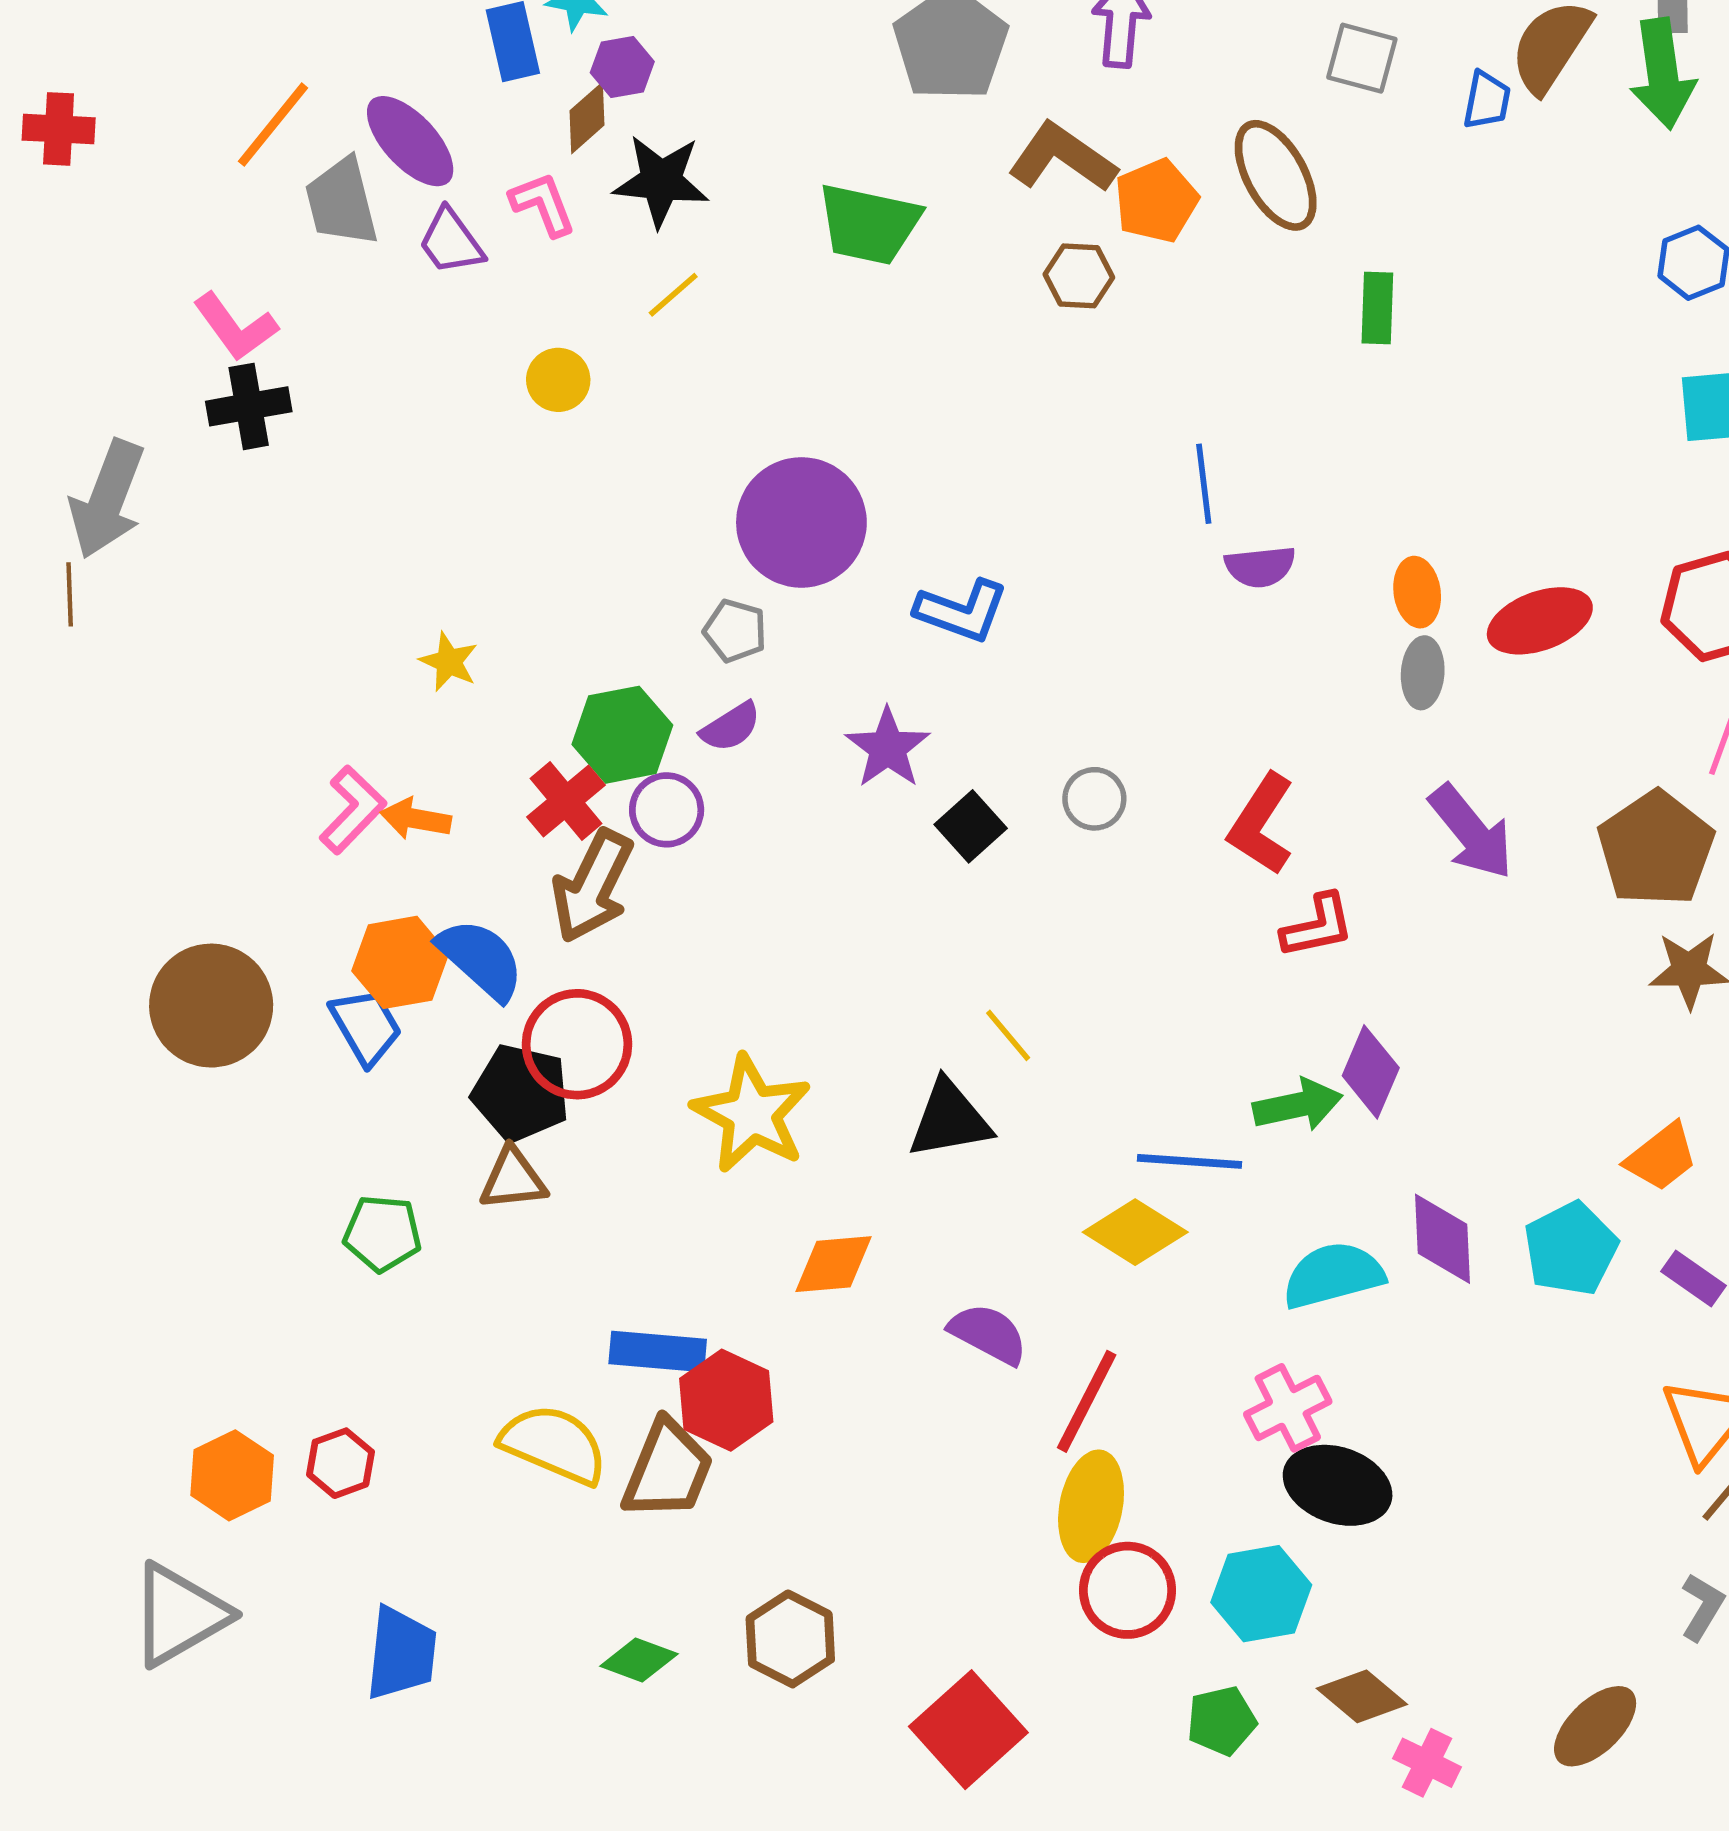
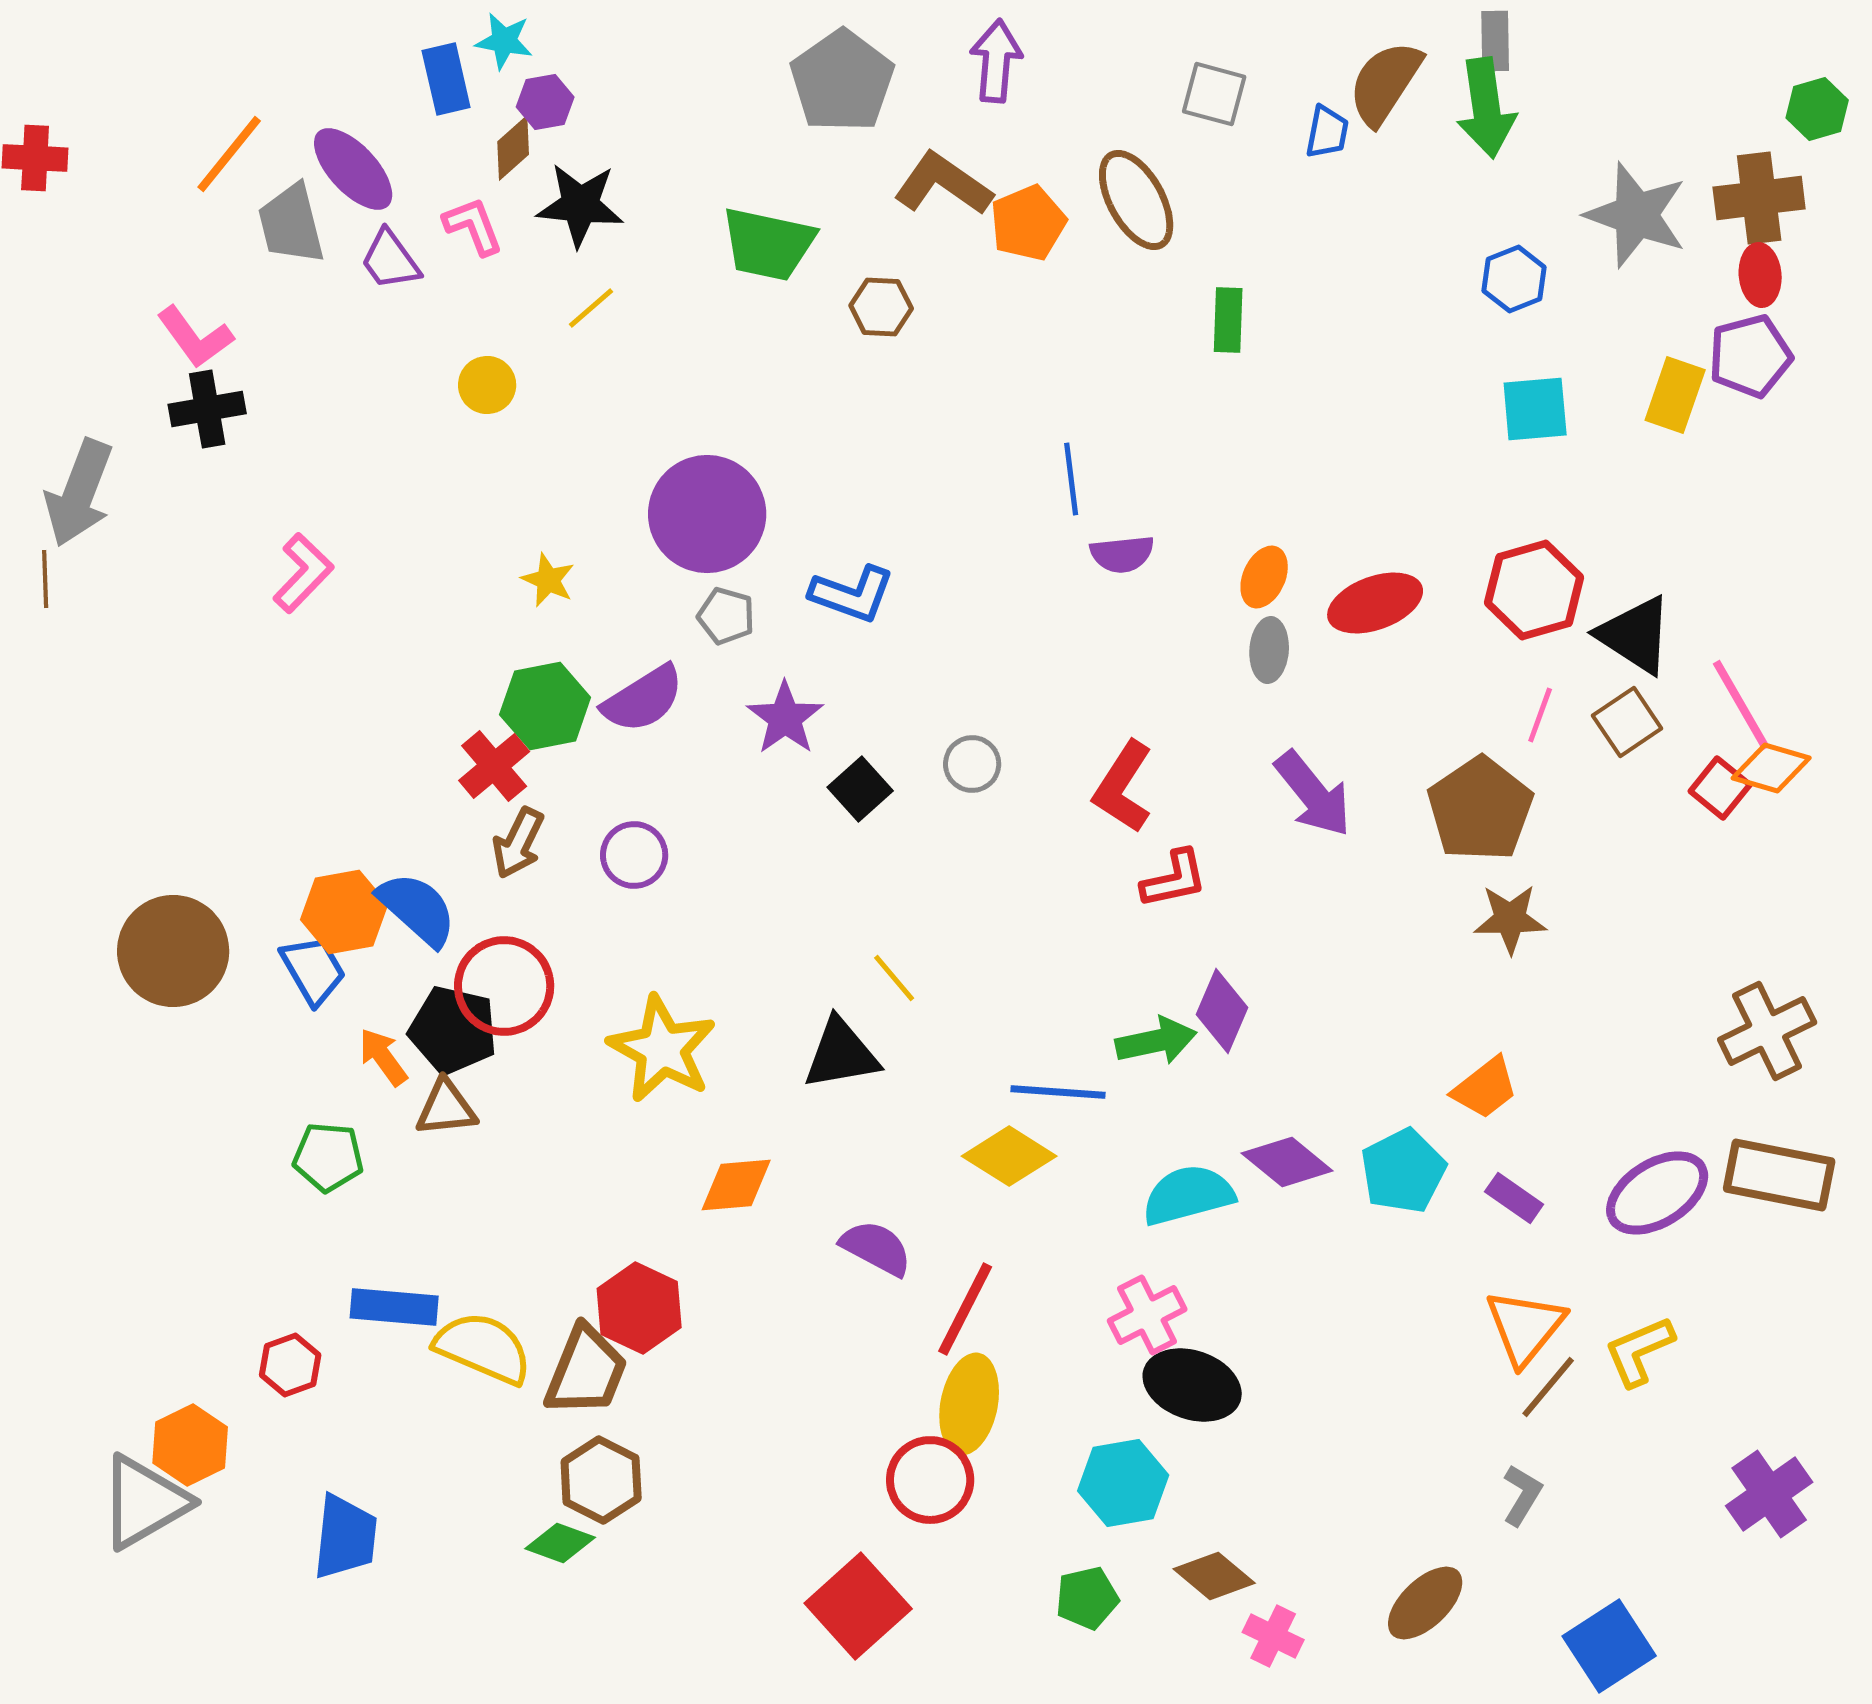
brown hexagon: (1079, 276) -> (881, 307), moved
orange ellipse: (1417, 592) -> (1264, 577), turned 32
gray pentagon: (735, 631) -> (726, 616), moved
yellow star: (449, 662) -> (548, 580), moved
purple semicircle: (731, 727) -> (643, 699), size x1.5
pink L-shape: (353, 810) -> (303, 573), moved
purple circle: (667, 810) -> (634, 855), moved
orange arrow: (416, 819) -> (383, 1057), moved, turned 44
brown arrow: (592, 886) -> (518, 843), size x0.7
purple diamond: (1443, 1239) -> (1287, 1162), turned -48
blue rectangle: (658, 1352) -> (394, 1307), moved
orange hexagon: (232, 1475) -> (190, 1445), moved
red circle: (1128, 1590) -> (930, 1480), moved
brown hexagon: (790, 1639) -> (601, 1480), moved

